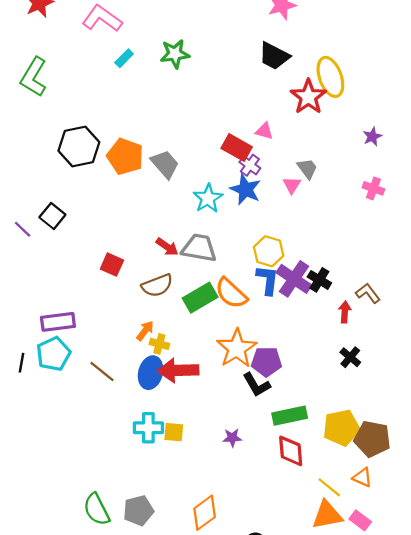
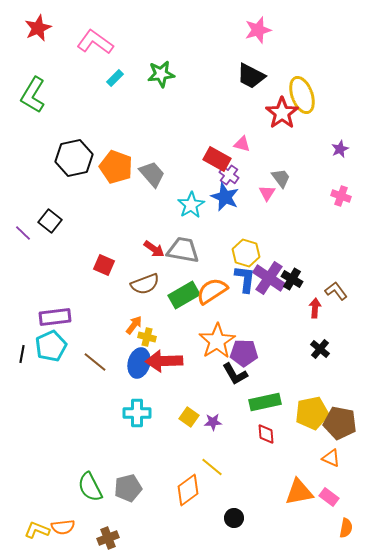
orange semicircle: (231, 293) -> (212, 291), turned 104
yellow square: (174, 432) -> (189, 417), moved, turned 30
red diamond: (291, 451) -> (266, 434), size x0.7
yellow line: (329, 487) -> (212, 467), moved

